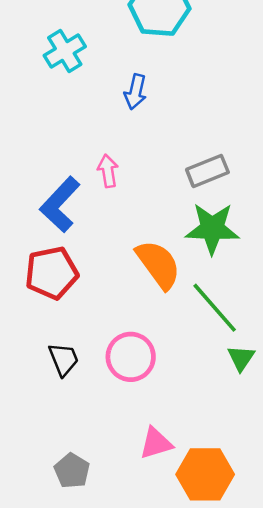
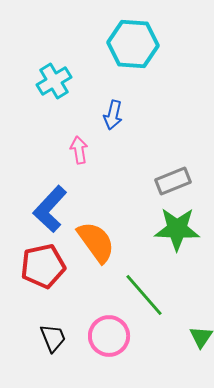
pink arrow: (108, 171) -> (79, 150), moved
orange semicircle: (158, 264) -> (96, 242), moved
green line: (215, 308) -> (144, 295), moved

